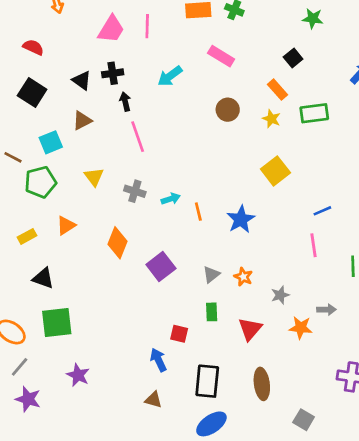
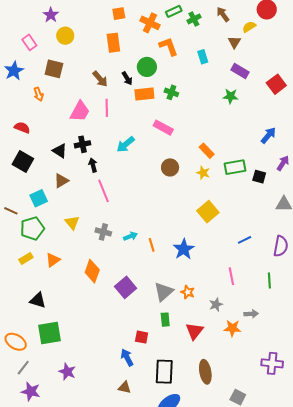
black square: (293, 58) -> (259, 177), moved, turned -32
yellow rectangle: (27, 236) -> (26, 259), moved
pink line: (313, 245) -> (231, 276), moved
gray triangle: (211, 275) -> (164, 292), size x1.5

